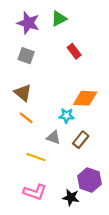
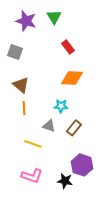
green triangle: (59, 19) -> (54, 17), turned -35
gray square: (26, 56) -> (15, 52), moved
orange diamond: (85, 98) -> (72, 78), moved
orange line: (26, 118) -> (24, 108), turned 48

